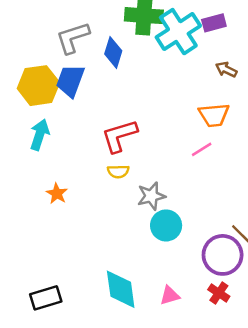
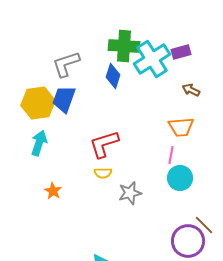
blue diamond: (113, 52) -> (113, 76), moved
pink line: (202, 149) -> (171, 155), turned -48
cyan circle: (166, 225) -> (180, 178), moved

